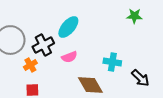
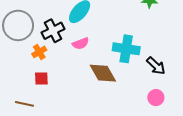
cyan cross: (112, 62) -> (126, 49), size x1.4

